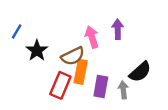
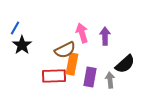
purple arrow: (118, 29) -> (105, 36), moved
black star: (37, 51) -> (22, 45), moved
red rectangle: (60, 85) -> (54, 76), turned 65

